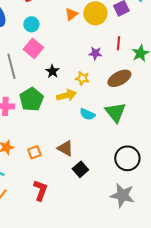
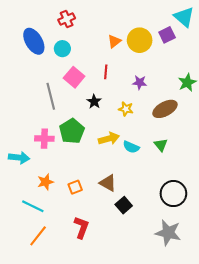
cyan circle: (31, 24) -> (62, 49), moved
red line: (118, 43) -> (106, 72), moved
yellow arrow: (66, 95) -> (109, 139), moved
green triangle: (115, 112) -> (161, 145), size x0.6

